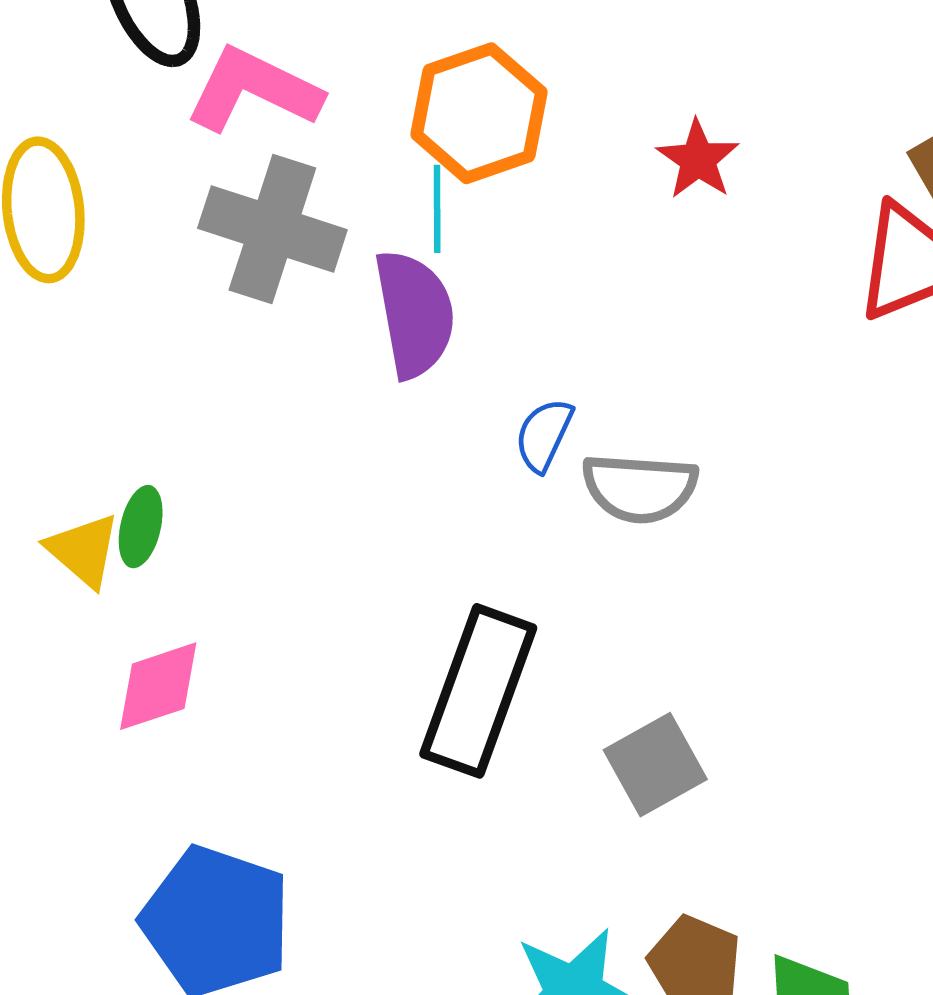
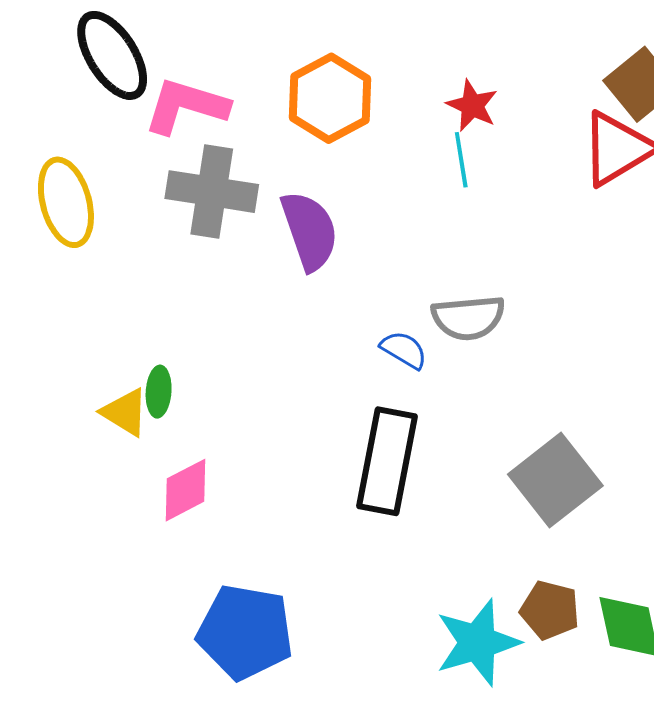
cyan line: (437, 209) -> (461, 160), moved
blue semicircle: (544, 435) -> (404, 350), moved, turned 105
gray square: (655, 765) -> (555, 480), moved, size x1.4

